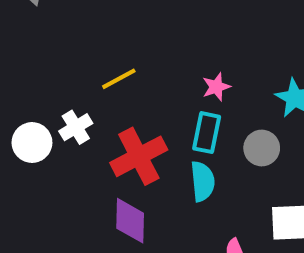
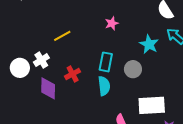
pink star: (216, 87) -> (112, 23), moved
red cross: (139, 156) -> (73, 74), size x0.6
purple diamond: (130, 221) -> (48, 88), moved

